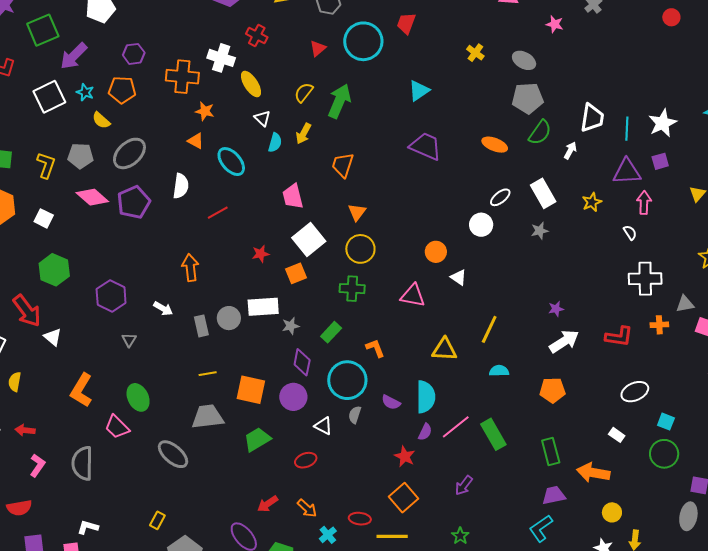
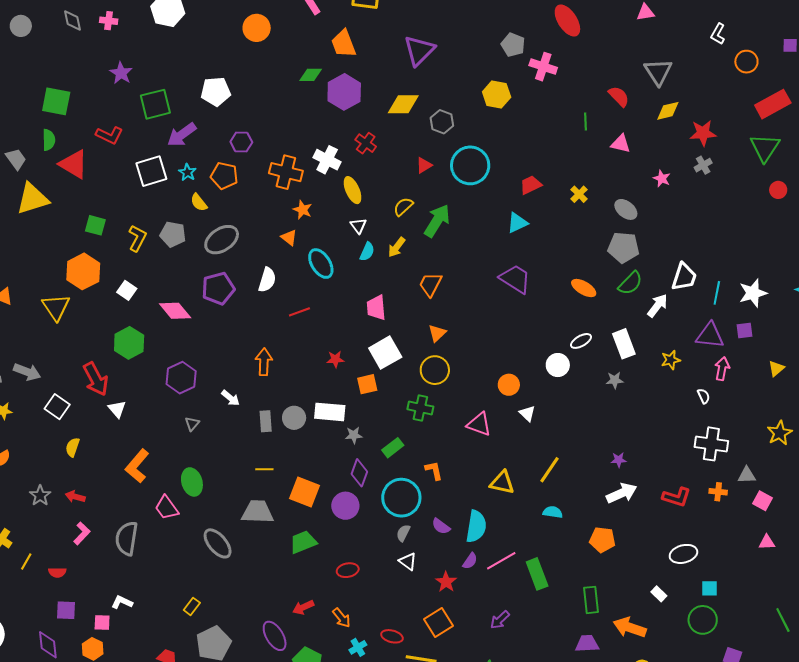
red trapezoid: (406, 23) -> (531, 185), moved, turned 35
white arrow: (570, 150) -> (657, 306), size x1.4
pink diamond: (92, 197) -> (175, 311), moved
cyan square: (666, 422) -> (710, 588), turned -30
white triangle: (323, 426) -> (408, 561), moved
red semicircle: (19, 508) -> (57, 572), size x0.7

